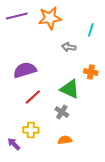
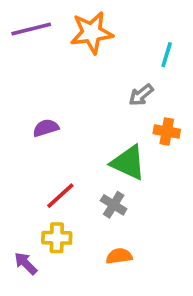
gray arrow: (69, 47) -> (141, 95), moved, turned -48
purple semicircle: (25, 70) -> (46, 128), size x0.6
red line: (33, 97) -> (60, 196), moved

